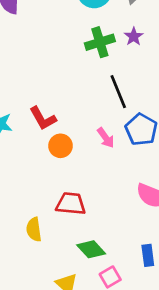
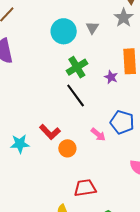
purple star: (134, 36) -> (111, 77), moved
black line: (118, 92) -> (76, 95), moved

